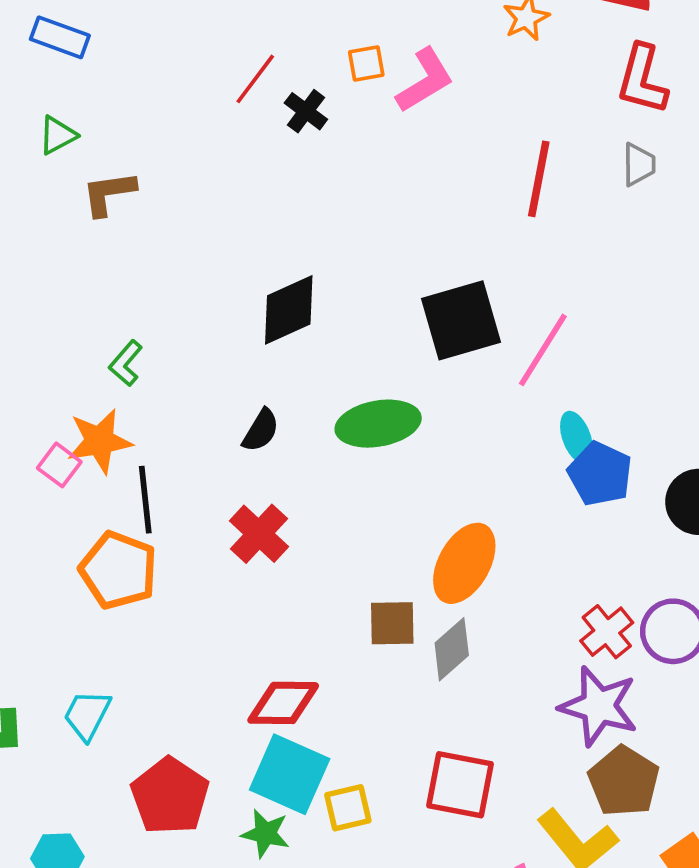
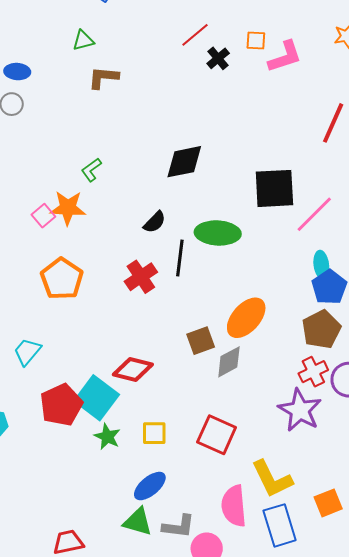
black line: (145, 500) -> (180, 258), moved
brown square: (392, 623) -> (201, 341), turned -32
cyan square: (290, 774) -> (97, 398), moved
brown pentagon: (624, 781) -> (321, 329), moved

